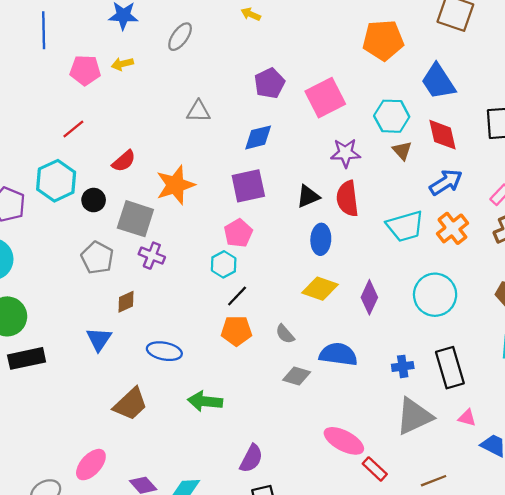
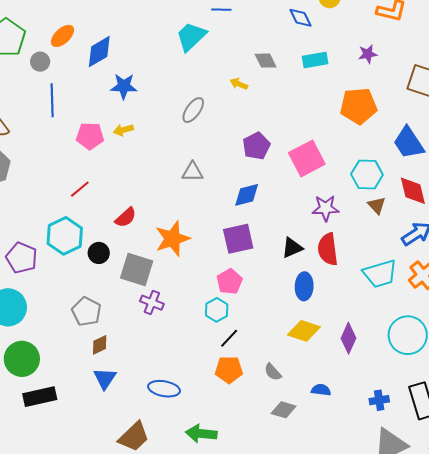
gray ellipse: (180, 37) -> (193, 110), moved
gray pentagon: (97, 258) -> (86, 312), moved
brown diamond: (126, 302) -> (100, 345), moved
blue semicircle: (338, 354) -> (321, 390), size x0.6

